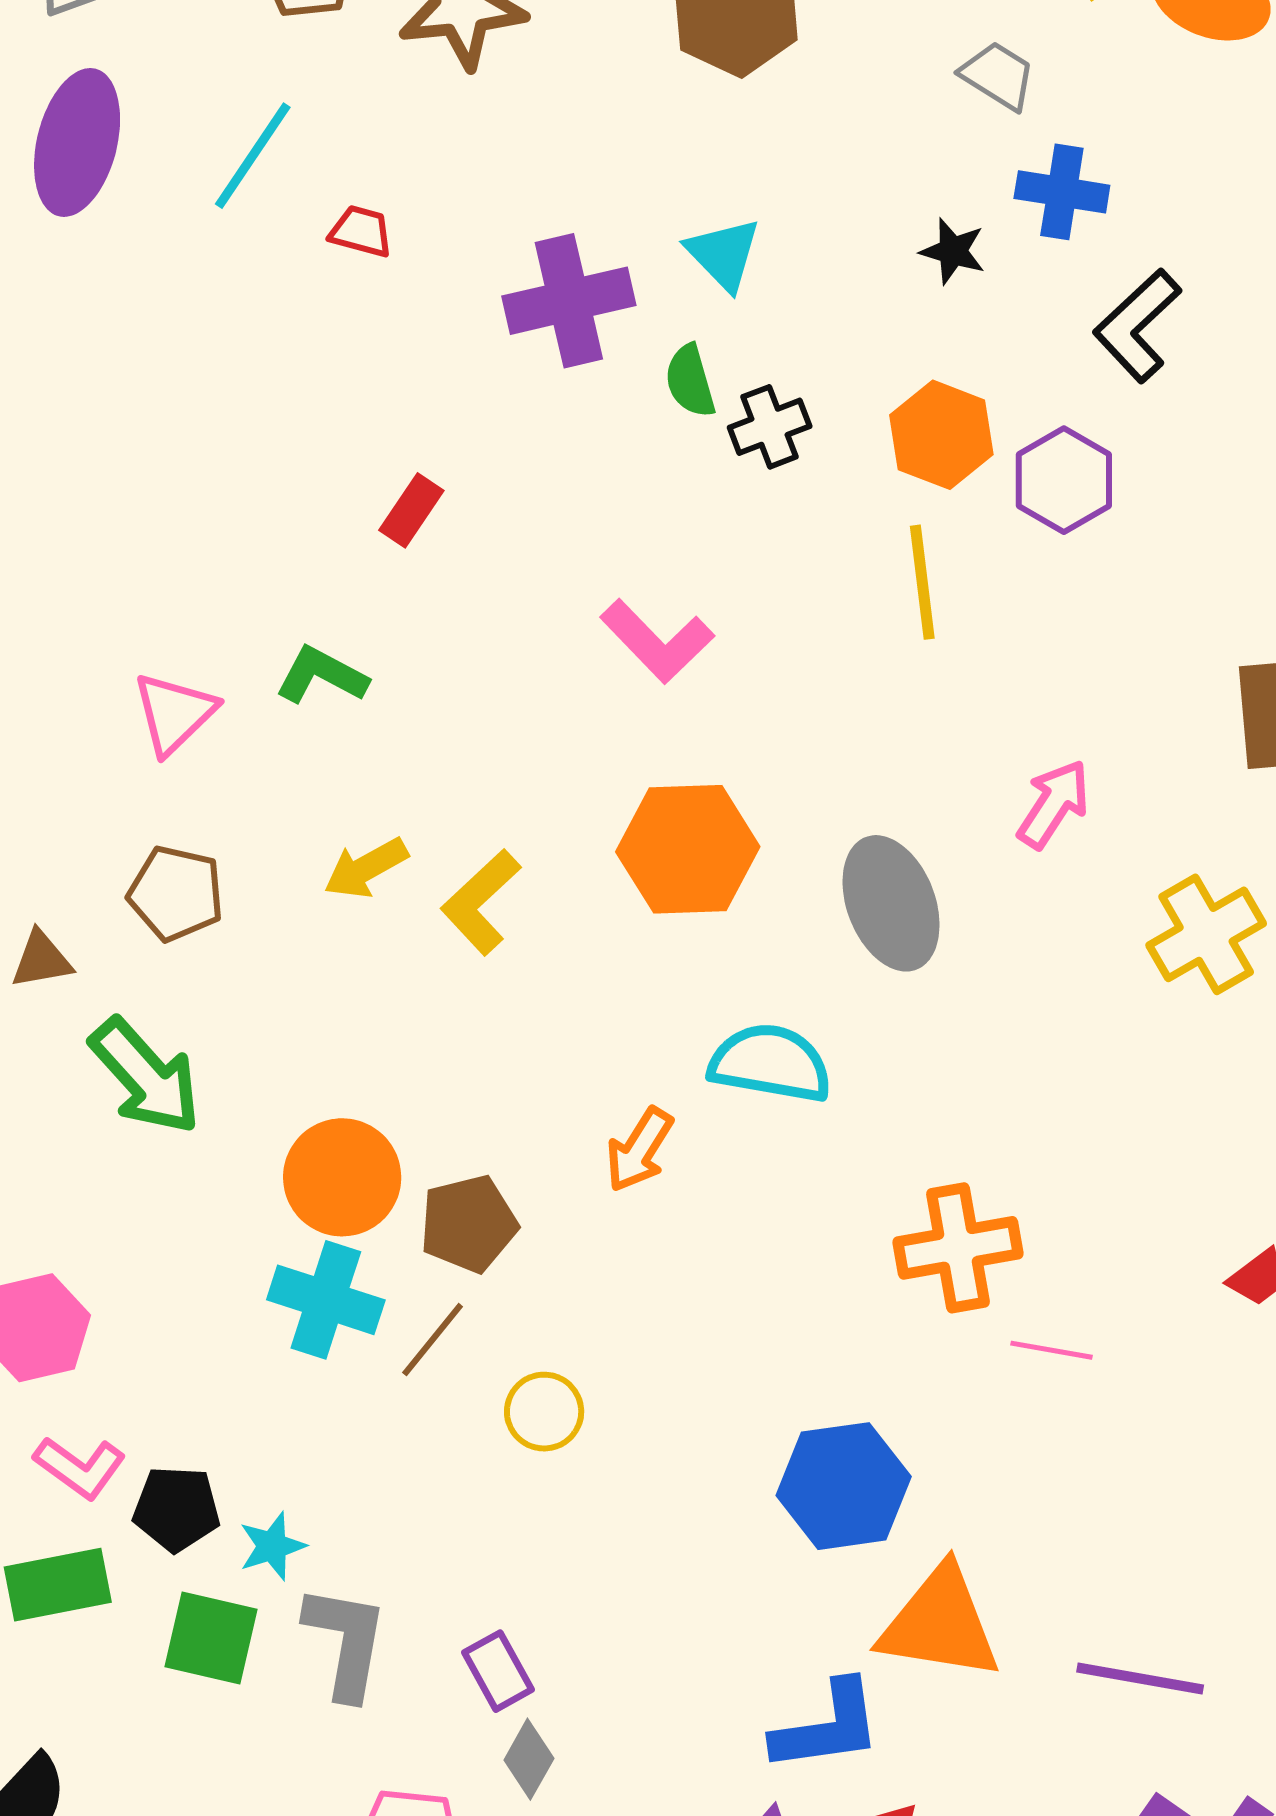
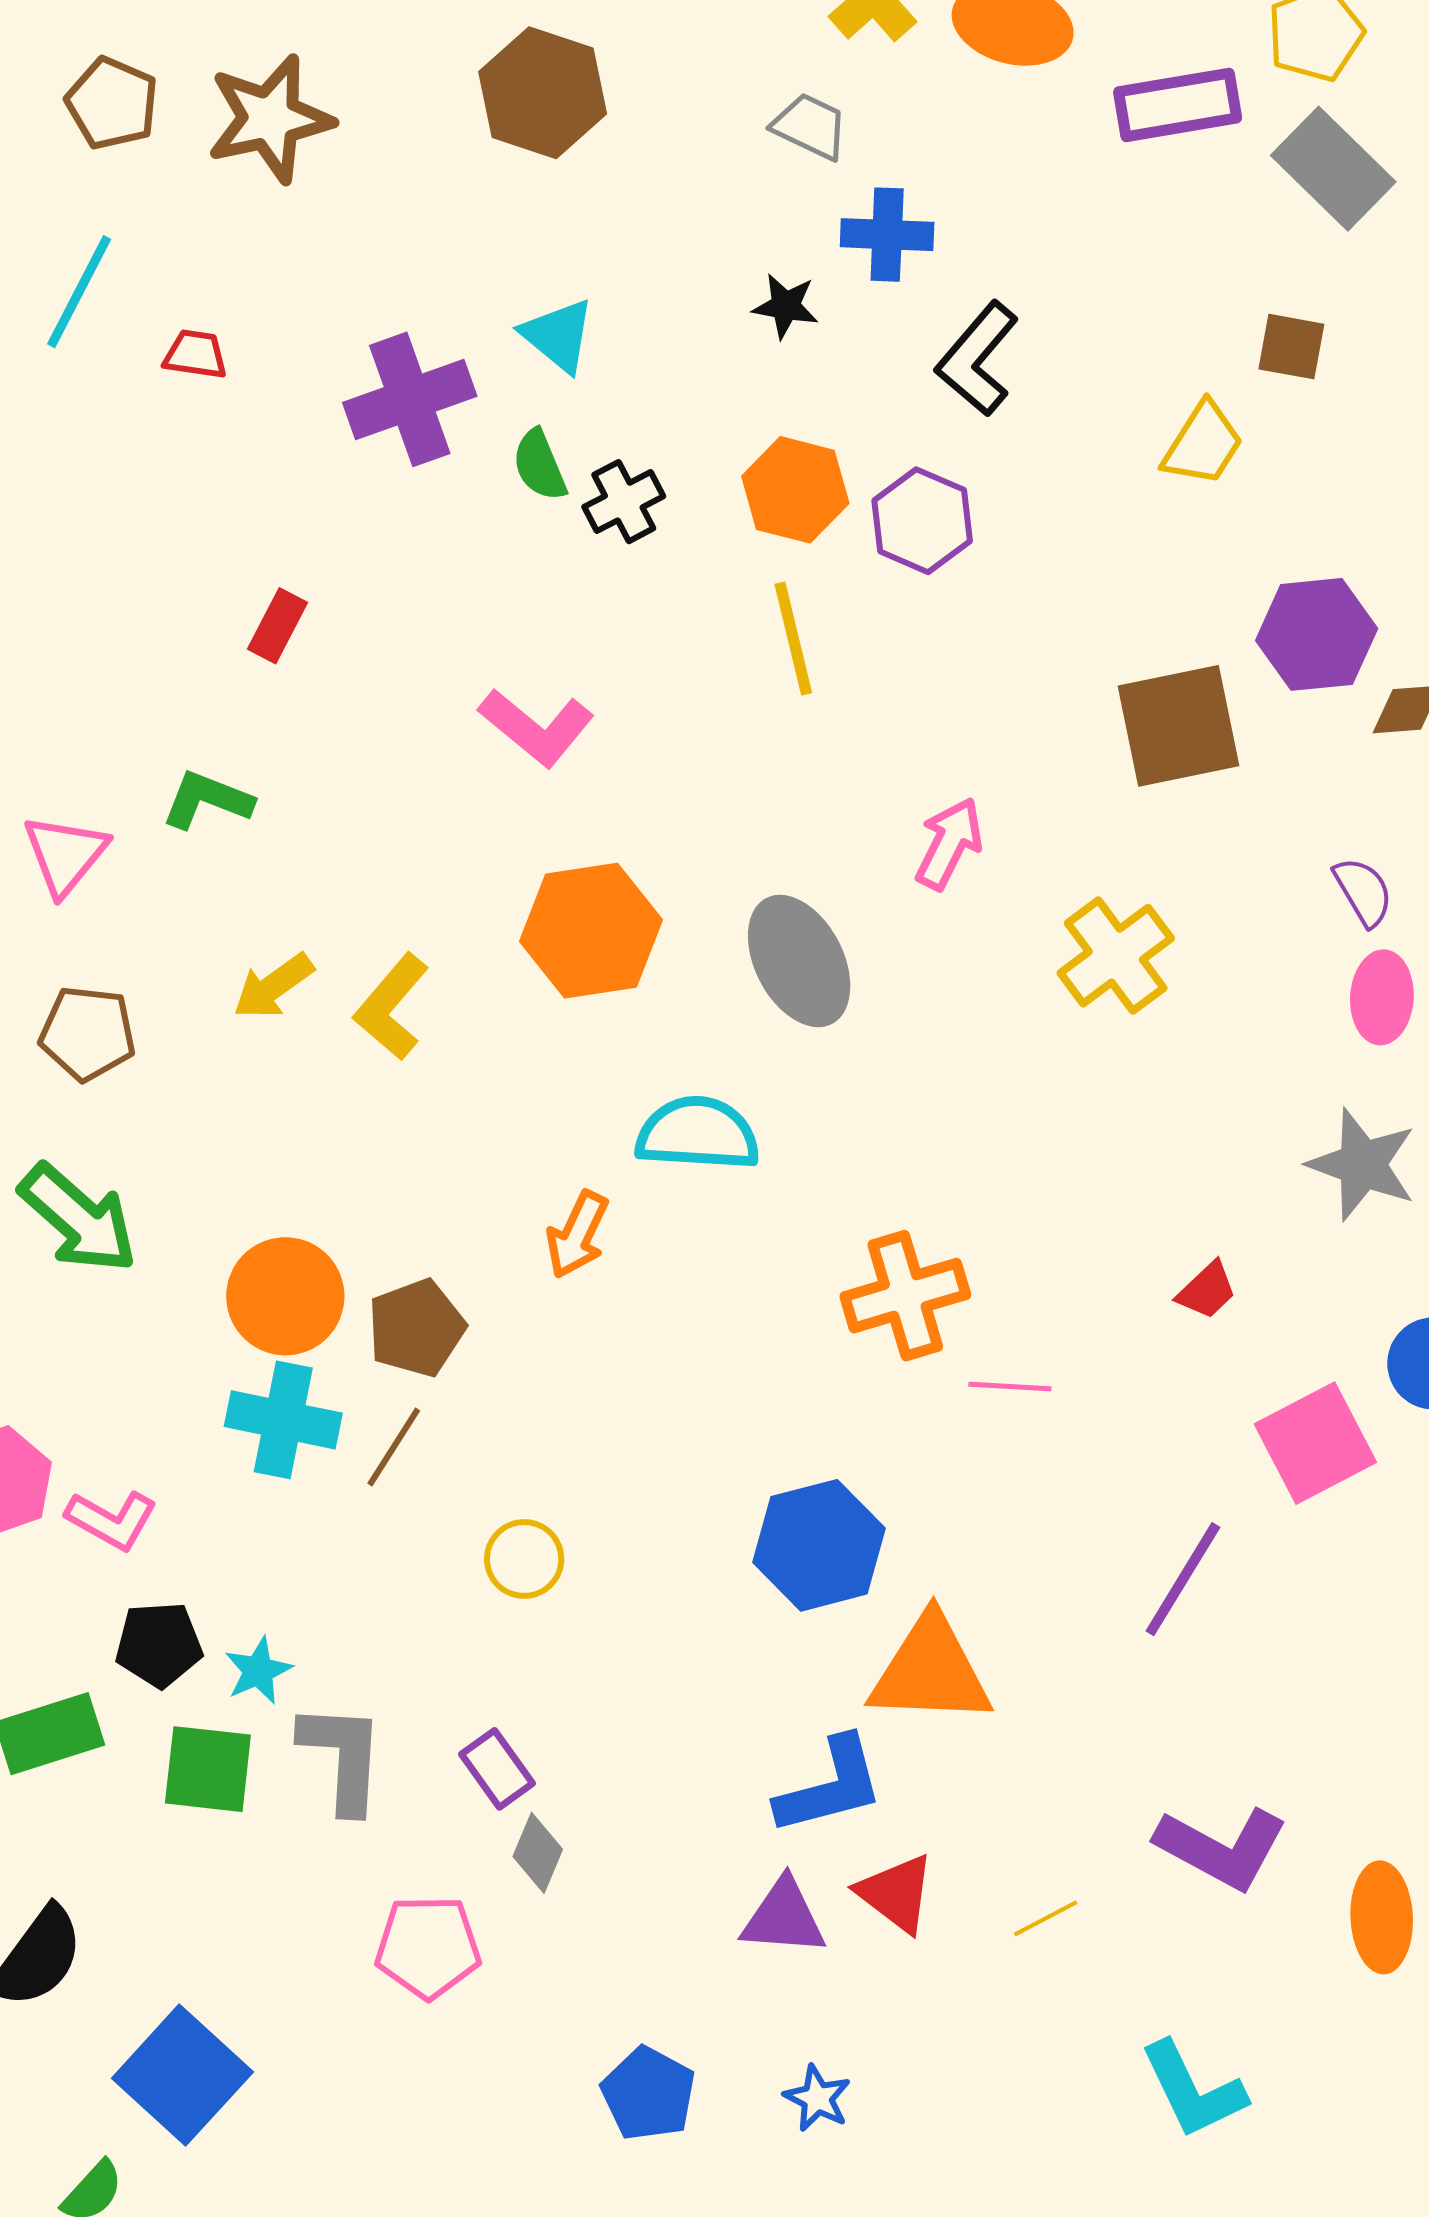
yellow circle: (544, 1412) -> (524, 1559), moved
pink L-shape: (80, 1467) -> (112, 1520), moved
purple line: (1140, 1679) -> (1183, 1579), moved, turned -62

